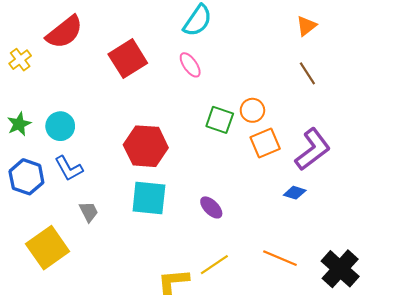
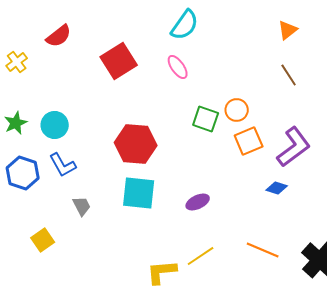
red semicircle: (64, 32) -> (59, 36), size x0.7
purple ellipse: (211, 207) -> (198, 202), turned -70
yellow square: (48, 248) -> (43, 240), size x0.6

